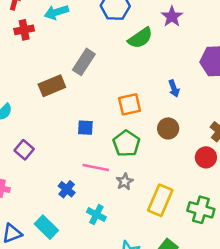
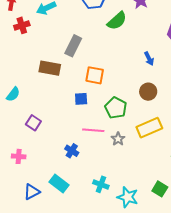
brown rectangle: (52, 86) -> (50, 68), turned 40
orange square: (130, 104) -> (95, 75), moved, turned 30
yellow rectangle: (160, 200) -> (149, 128), moved, turned 50
cyan cross: (96, 215) -> (101, 184), moved

